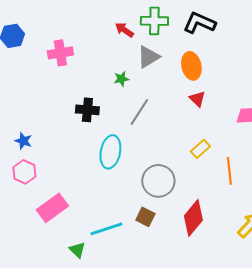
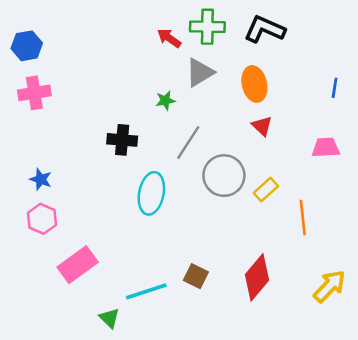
pink cross: (60, 53) -> (34, 93), moved
gray circle: (158, 181) -> (224, 176), moved

